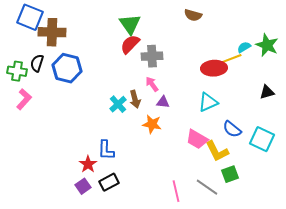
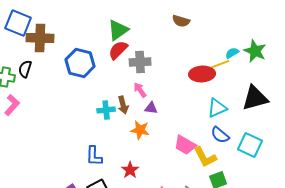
green triangle: (130, 24) -> (118, 30), turned 30
blue hexagon: (67, 68) -> (80, 63), moved
black triangle: (267, 92) -> (255, 98), size x1.8
cyan triangle: (208, 102) -> (217, 108), moved
cyan cross: (118, 104) -> (106, 110), turned 36
red star: (88, 164) -> (130, 170), moved

